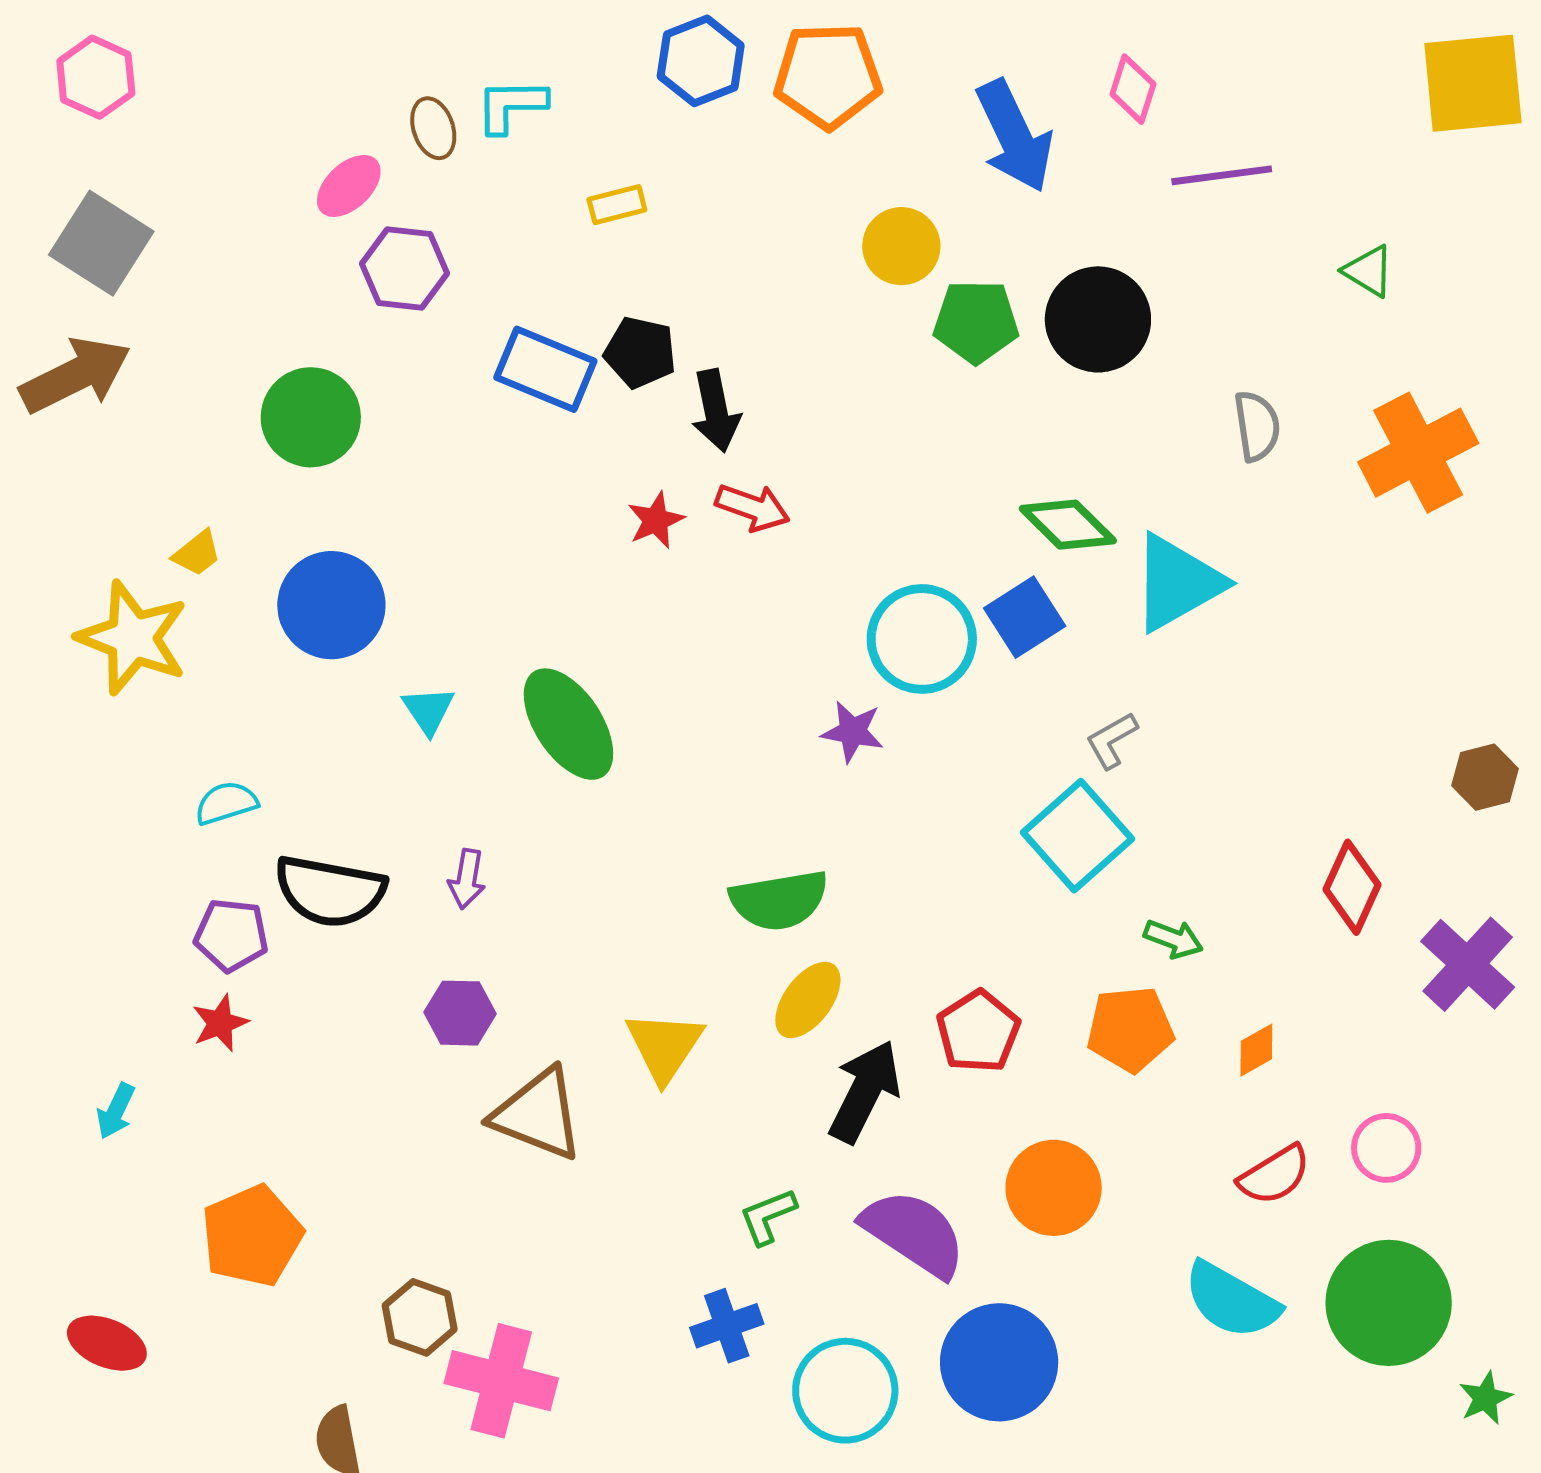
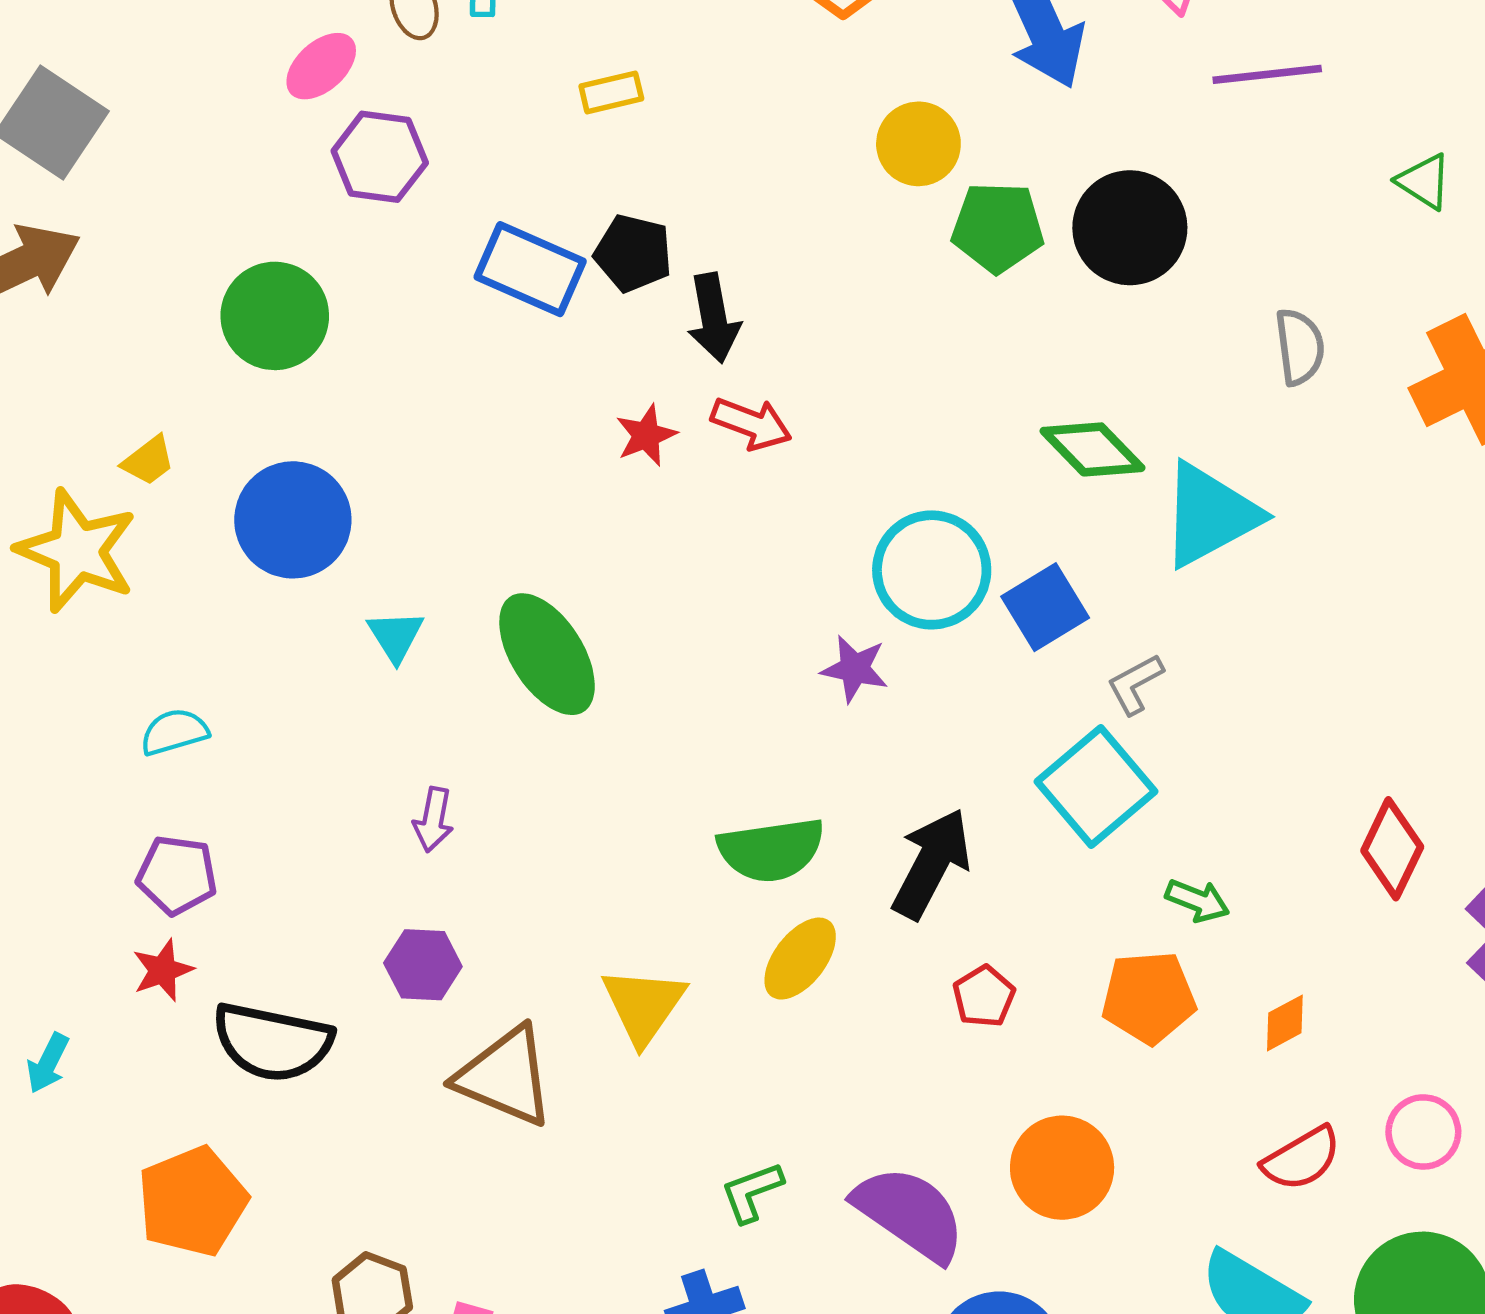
blue square: (1025, 617) -> (1045, 607), moved
black semicircle: (330, 891) -> (272, 1042), moved
red pentagon: (978, 1031) -> (984, 997), size x0.7
black arrow: (865, 1091) -> (931, 864), moved

